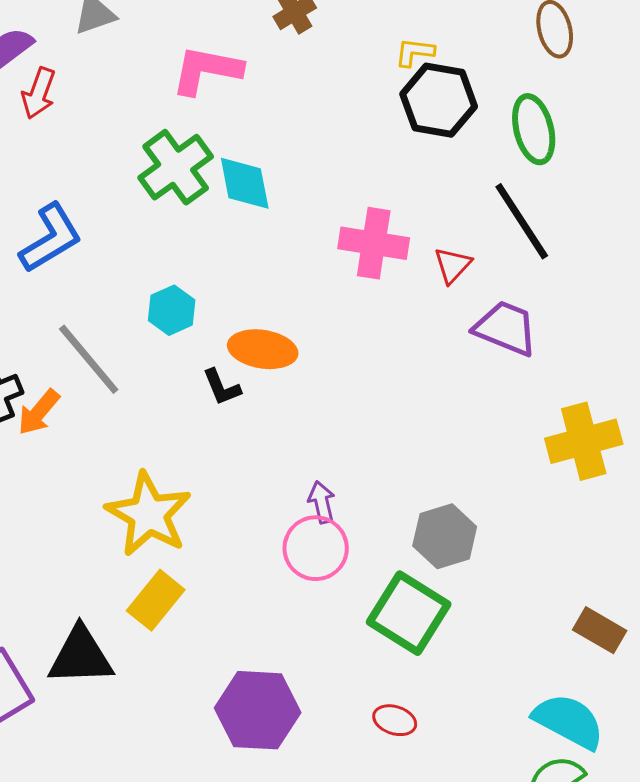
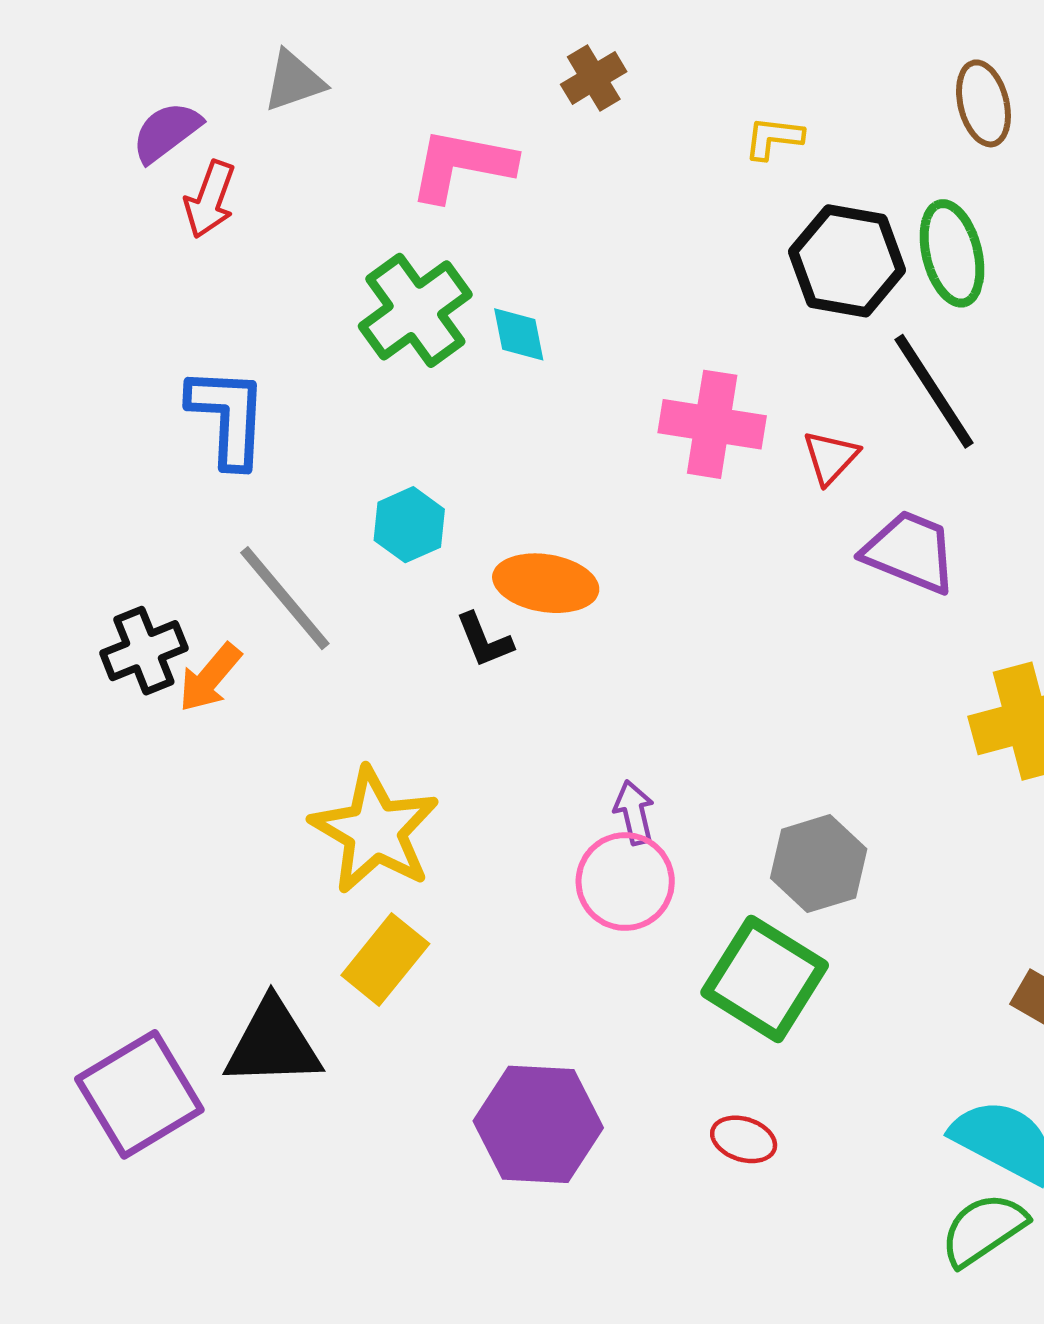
black hexagon: (439, 100) -> (847, 261), moved
cyan diamond: (245, 183) -> (519, 334), size x0.7
blue L-shape: (51, 238) -> (228, 417), turned -56

